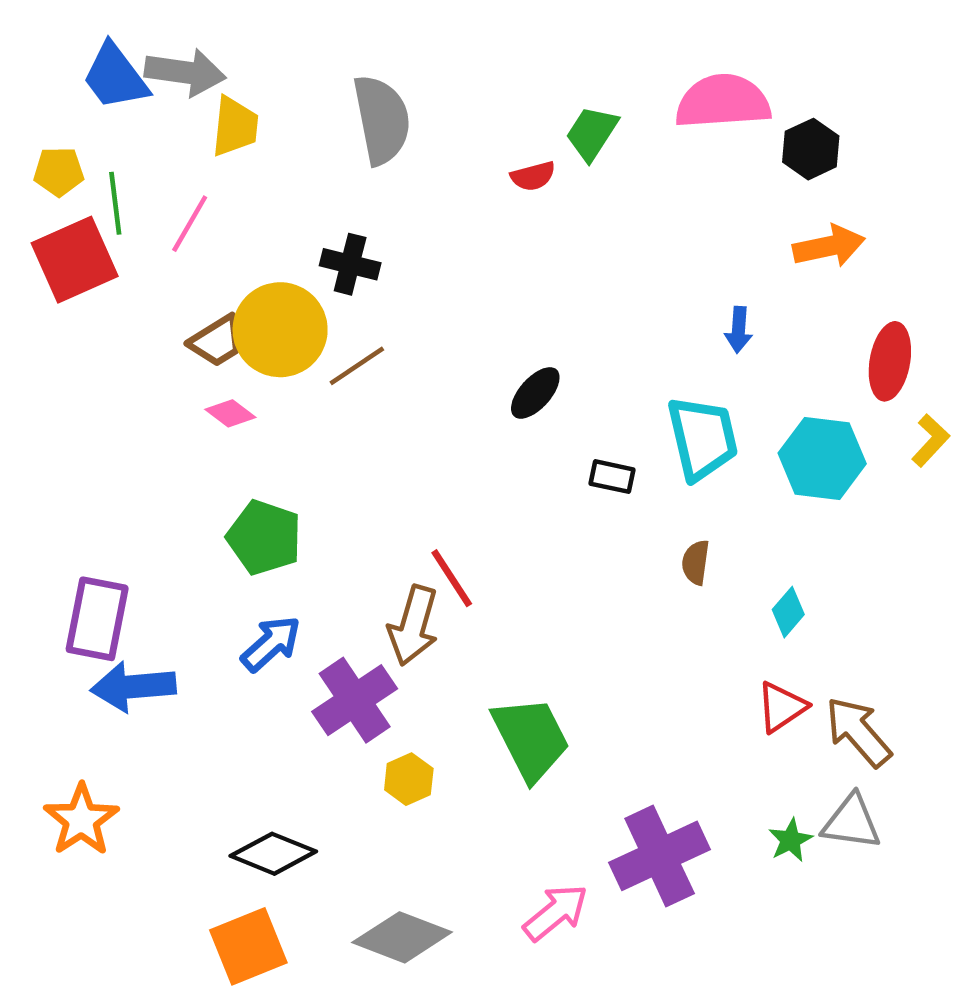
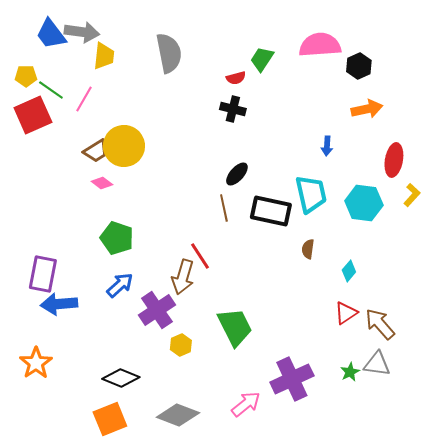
green line: (115, 203) -> (51, 90), turned -48
black cross: (350, 264) -> (233, 109), moved
brown line: (357, 366) -> (224, 208), moved, turned -68
black rectangle: (612, 477) -> (271, 211), size x2.0

